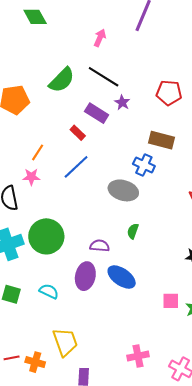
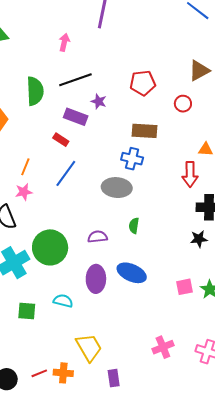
black line: (104, 77) -> (75, 80), turned -40
green semicircle: (62, 80) -> (35, 91), turned -36
purple semicircle: (100, 246) -> (98, 237), moved

